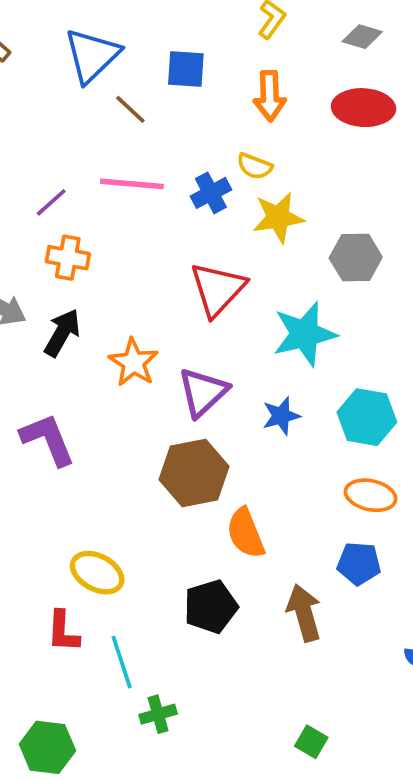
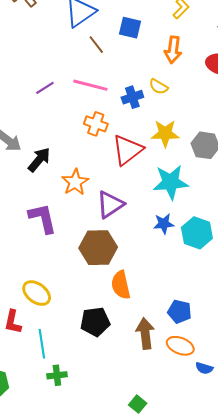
yellow star: (278, 217) -> (165, 133), moved
orange cross: (68, 258) -> (96, 124), moved
blue star: (281, 416) -> (164, 224), moved
purple L-shape: (48, 439) -> (43, 218), moved
orange ellipse: (371, 495) -> (180, 346), moved

